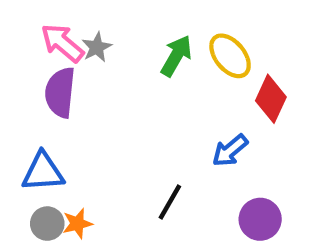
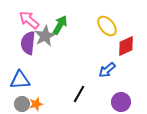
gray star: (97, 47) -> (45, 36), moved, size x1.5
green arrow: (176, 56) -> (60, 25), moved
red diamond: (271, 99) -> (126, 46), turned 40

